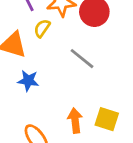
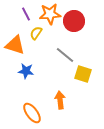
yellow square: (107, 119) -> (83, 74), moved

